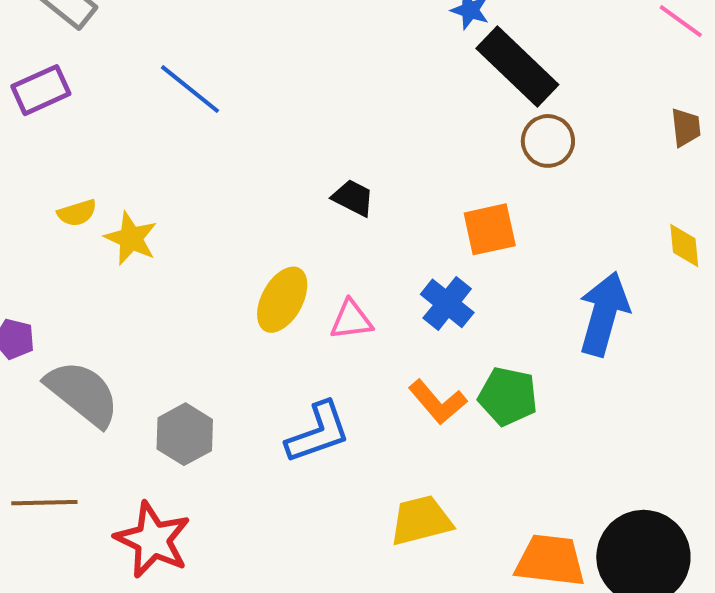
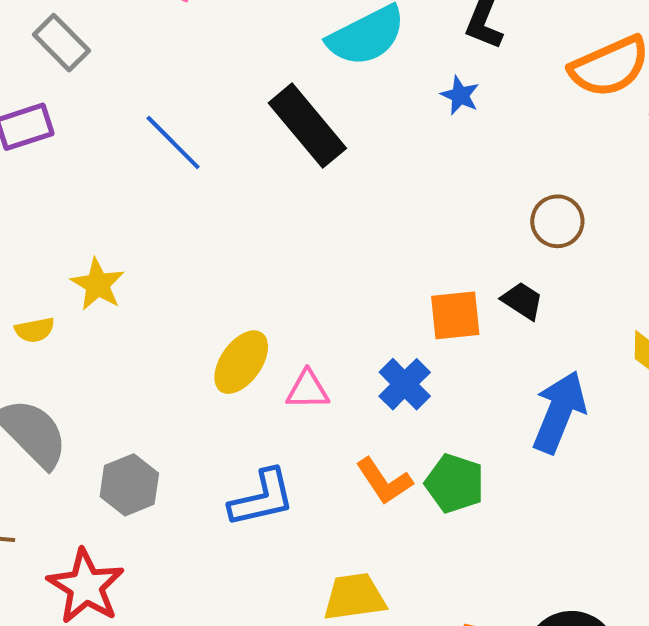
black rectangle: (517, 66) -> (307, 126), moved
brown circle: (548, 141) -> (557, 221), moved
black trapezoid: (353, 198) -> (522, 301), moved
yellow semicircle: (77, 213) -> (35, 330), moved

